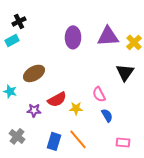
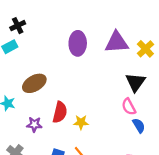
pink semicircle: (99, 94) -> (129, 107), moved
red semicircle: (57, 99) -> (60, 112), turned -48
blue semicircle: (107, 115) -> (139, 126), moved

